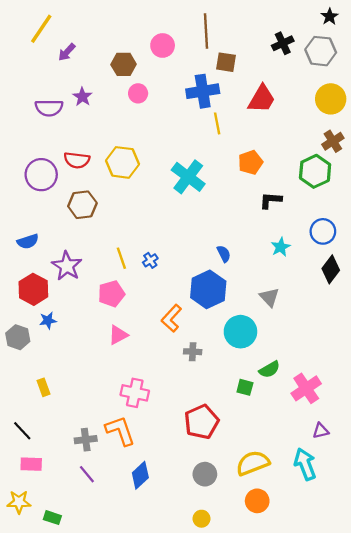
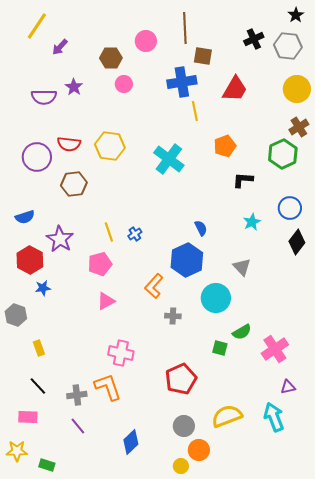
gray hexagon: (18, 337) -> (16, 315), moved
black line: (22, 431) -> (38, 386), moved
blue diamond: (140, 475) -> (131, 442), moved
orange circle: (257, 501) -> (199, 450), moved

